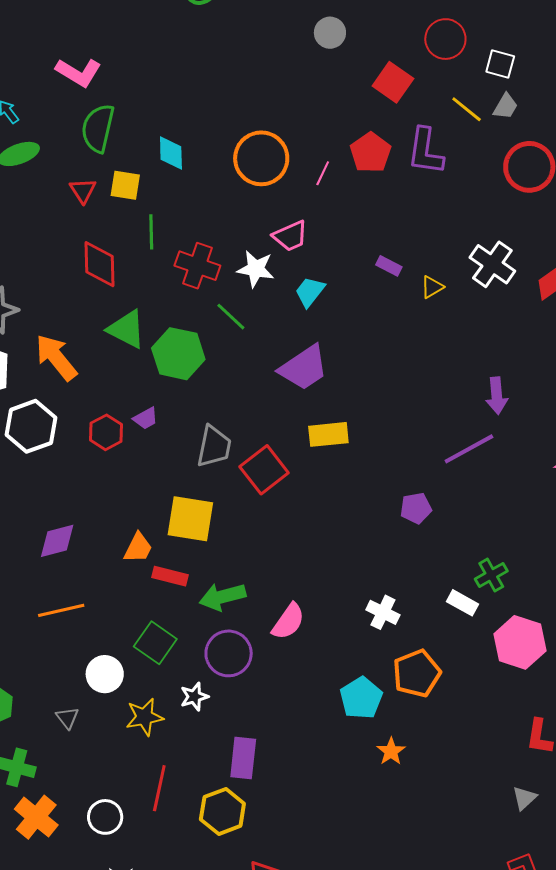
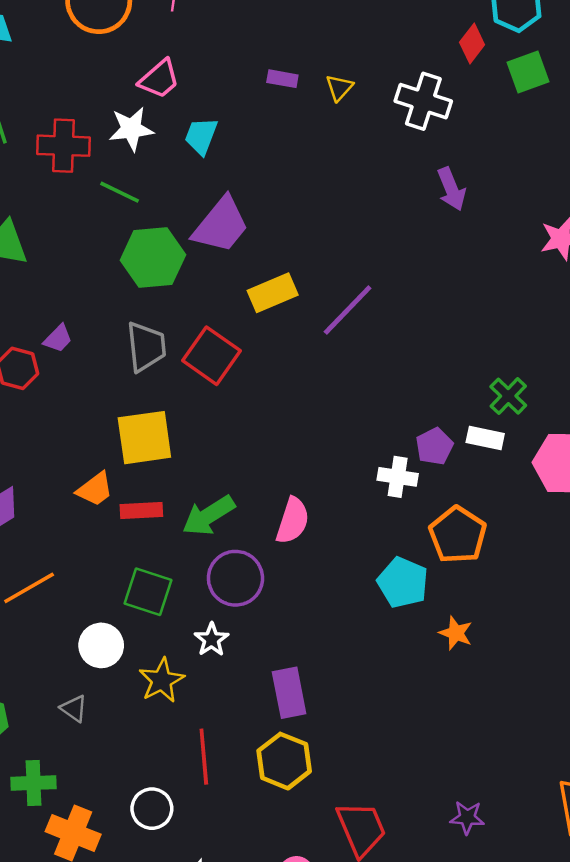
white cross: (492, 264) -> (423, 101), moved
green hexagon: (178, 354) -> (153, 258), moved
purple line: (469, 449) -> (348, 310), moved
purple pentagon: (416, 508) -> (434, 446), moved
orange trapezoid: (138, 548) -> (95, 489), turned 44

